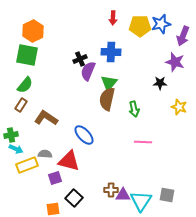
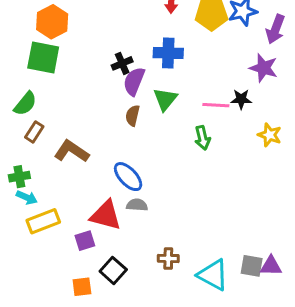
green semicircle: (25, 85) -> (25, 104), moved
brown semicircle: (107, 99) -> (133, 116), moved, size x0.6
pink line: (143, 142) -> (216, 105), moved
gray semicircle: (45, 154) -> (137, 205), moved
purple triangle: (123, 195) -> (271, 266), moved
cyan triangle: (141, 201) -> (213, 275), turned -35

